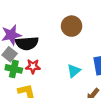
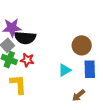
brown circle: (72, 26) -> (82, 45), moved

